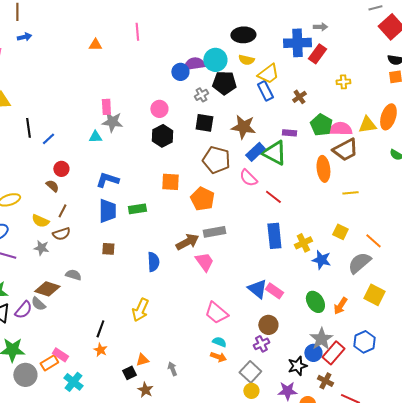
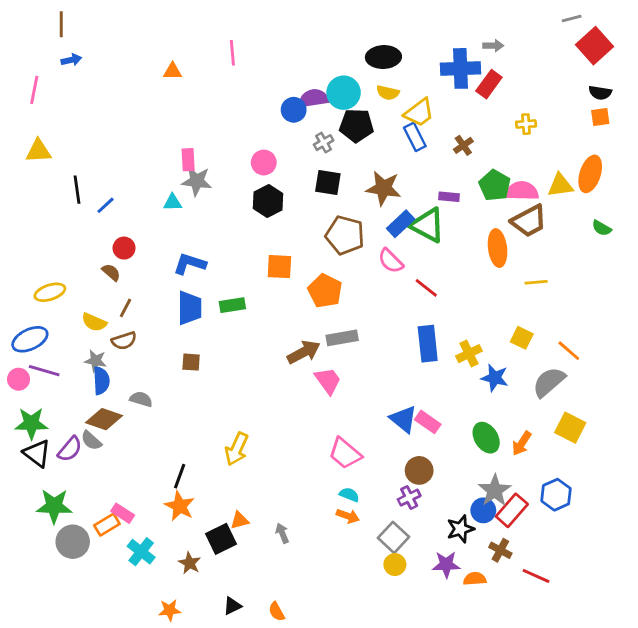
blue semicircle: (153, 262) -> (101, 381), moved
orange star: (100, 350) -> (180, 506), size x1.5
black square: (129, 373) -> (221, 539), size x1.5
brown star: (145, 390) -> (190, 563), moved

